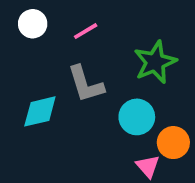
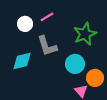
white circle: (33, 24) -> (25, 24), moved

